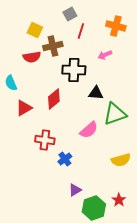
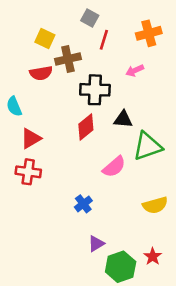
gray square: (70, 14) -> (90, 18), turned -32
orange cross: (116, 26) -> (149, 33), turned -30
red diamond: (54, 99) -> (86, 127), moved
red cross: (45, 140) -> (28, 172), moved

